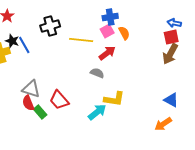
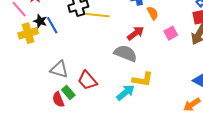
pink square: (107, 31) -> (171, 33), moved
yellow line: (81, 40) -> (97, 15), moved
gray semicircle: (97, 73) -> (126, 53), size x1.6
red semicircle: (28, 103) -> (58, 99), moved

